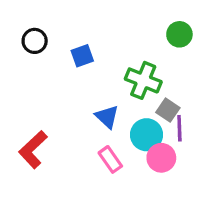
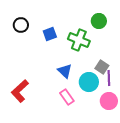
green circle: (179, 34) -> (99, 21), moved
green cross: (143, 80) -> (79, 40), moved
pink circle: (161, 158) -> (109, 101), moved

